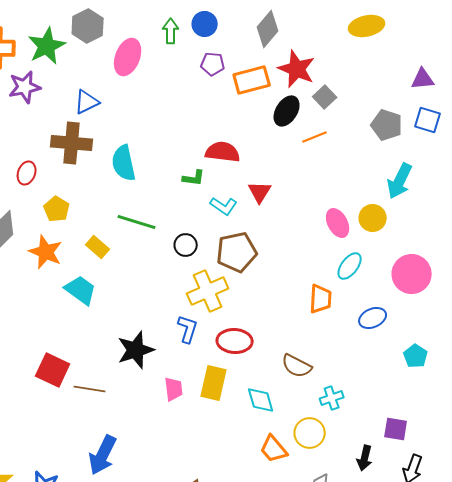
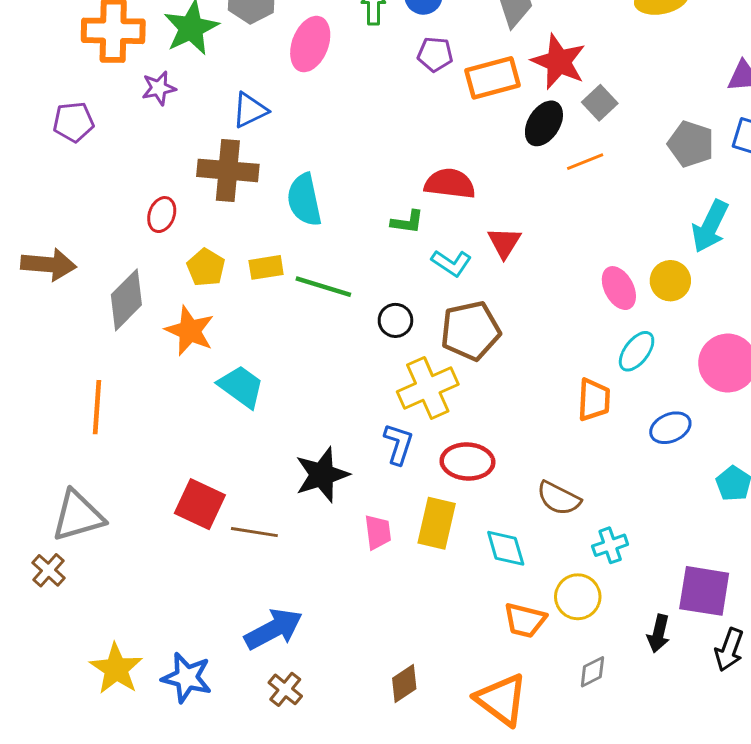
purple star: (25, 87) -> (159, 88), size x0.7
yellow rectangle: (98, 247) -> (266, 267), moved, turned -50
purple square: (396, 429) -> (704, 591), size x1.5
orange trapezoid: (274, 449) -> (525, 620), turned -36
blue arrow: (103, 455) -> (273, 629), turned -144

